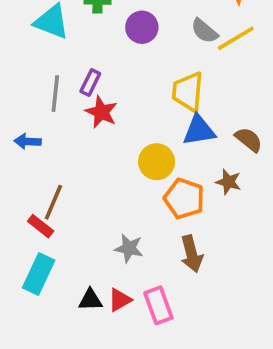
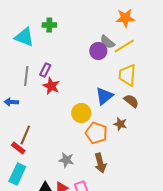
purple circle: (142, 27) -> (98, 51), moved
yellow trapezoid: (188, 92) -> (127, 75), moved
blue triangle: (199, 130) -> (104, 96), turned -30

